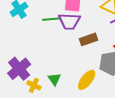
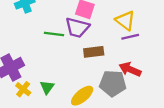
green line: (51, 19) -> (54, 34), moved

